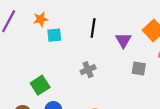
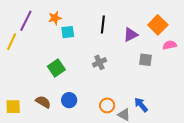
purple triangle: (123, 40) -> (131, 35), turned 35
green square: (40, 85) -> (56, 68), moved

